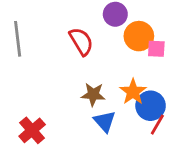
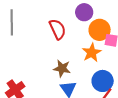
orange star: (133, 92) -> (92, 53), moved

